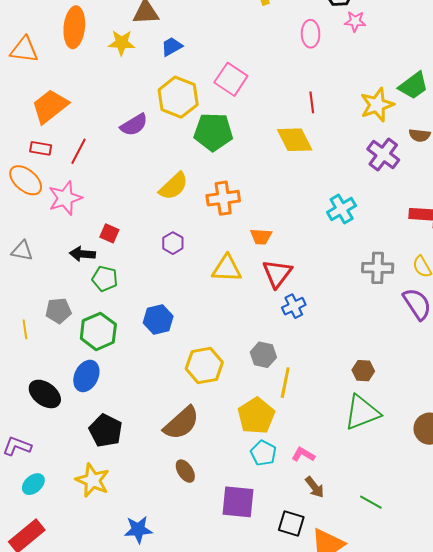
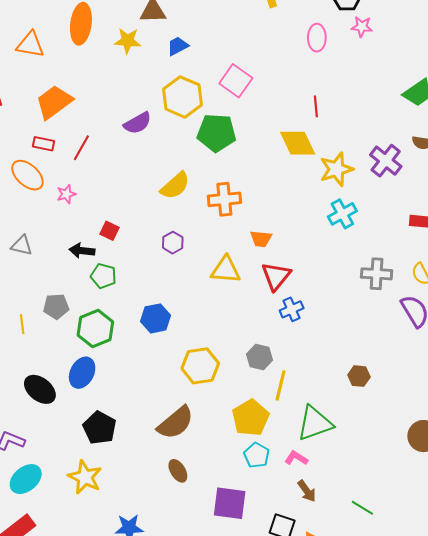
yellow star: (377, 105) -> (336, 169), moved
pink star: (65, 198) -> (66, 194), size x0.6
green triangle: (362, 412) -> (315, 423), moved
cyan ellipse: (33, 484) -> (26, 479), size x1.4

